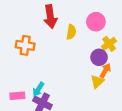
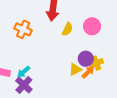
yellow cross: (109, 44) -> (96, 63), moved
yellow triangle: (97, 82) -> (75, 69), moved

